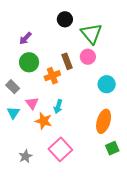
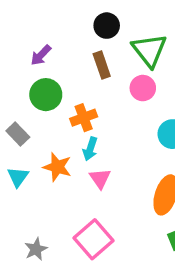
brown rectangle: (67, 61) -> (102, 65), moved
pink triangle: (32, 103) -> (100, 178), moved
cyan arrow: (58, 107) -> (90, 149), moved
orange star: (44, 121) -> (57, 167), moved

